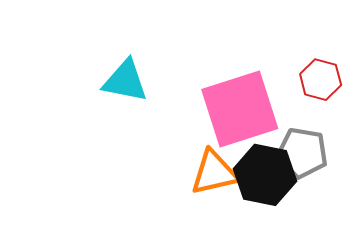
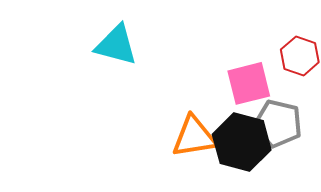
pink square: (240, 109) -> (249, 83), moved, size x0.6

